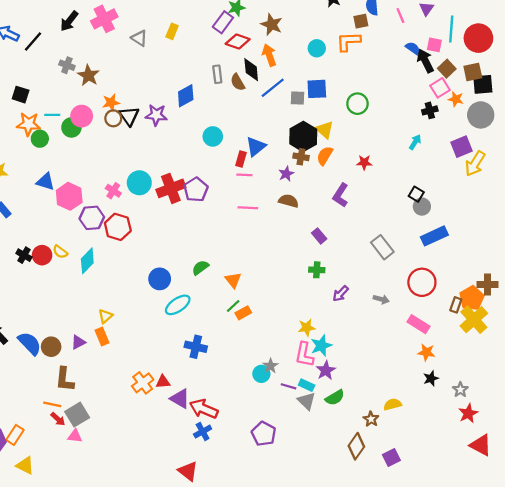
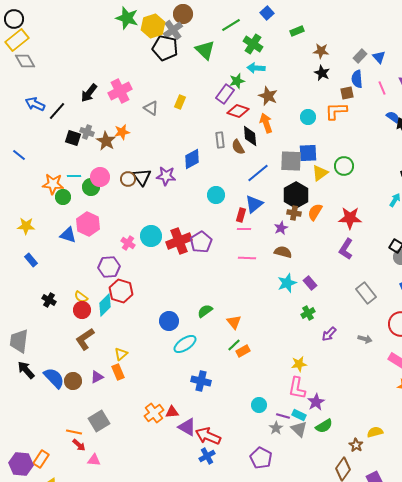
blue line: (273, 88) -> (258, 173), moved
black square: (21, 95) -> (73, 138), moved
gray square: (298, 98) -> (291, 161), size x1.6
orange star: (111, 103) -> (122, 132), moved
yellow triangle: (325, 130) -> (320, 173), moved, turned 42
red star: (364, 162) -> (350, 218), size x1.6
purple L-shape: (341, 195) -> (346, 249), moved
pink hexagon: (69, 196) -> (88, 224), moved
red hexagon: (118, 227) -> (121, 291), moved
red circle: (42, 255) -> (82, 310), moved
green cross: (317, 270) -> (308, 313), turned -32
cyan star: (321, 346) -> (287, 283), moved
gray star: (270, 366) -> (276, 428), moved
brown L-shape: (65, 379) -> (85, 339), moved, turned 50
gray square: (77, 415) -> (99, 421), moved

